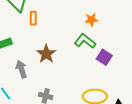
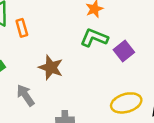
purple square: (104, 57) -> (124, 51), turned 35

